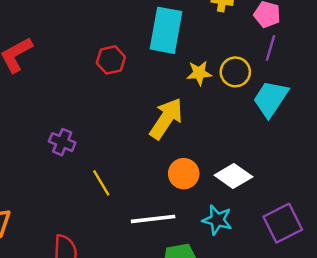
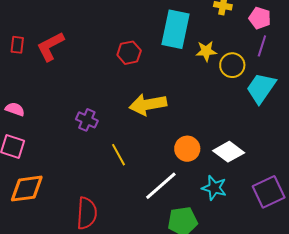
yellow star: (199, 73) -> (206, 51), moved
yellow arrow: (166, 119) -> (148, 104), moved, turned -135
white line: (153, 219) -> (161, 186), turned -36

